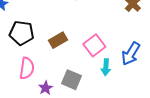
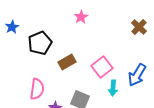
black pentagon: (22, 33) -> (40, 43), moved, turned -30

